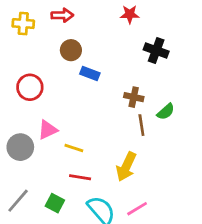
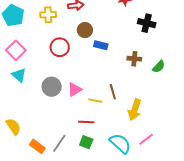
red circle: (30, 87) -> (60, 47), moved
brown line: (141, 125) -> (113, 92), moved
gray circle: (20, 147) -> (52, 87), moved
red line: (80, 177) -> (86, 122), moved

